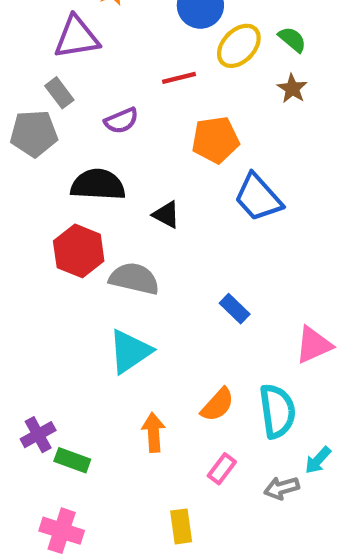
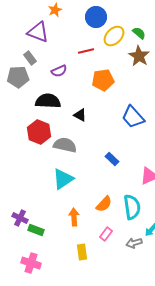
purple triangle: (77, 37) -> (38, 32), turned 30
brown star: (292, 89) -> (139, 56), size x1.5
blue trapezoid: (258, 198) -> (133, 117), moved
purple cross: (38, 435) -> (20, 218), turned -35
yellow rectangle: (181, 526) -> (82, 252), moved

